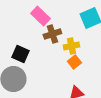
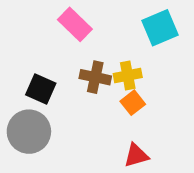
brown cross: (52, 34) -> (95, 77), moved, turned 30

